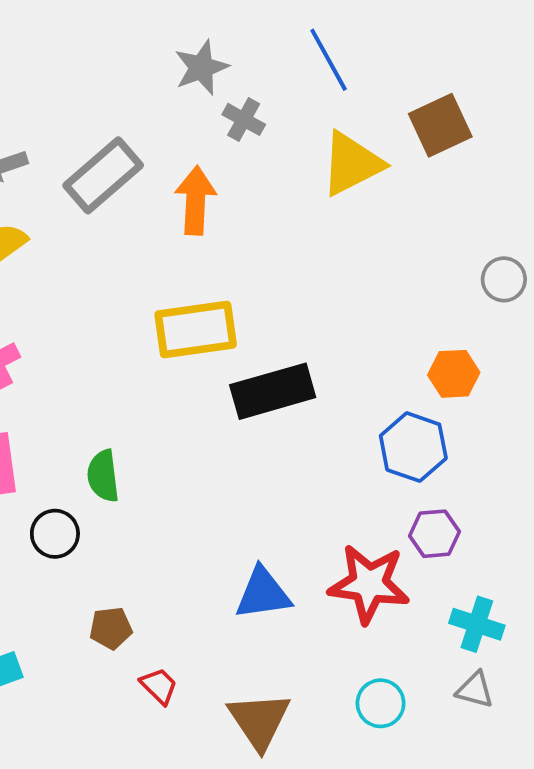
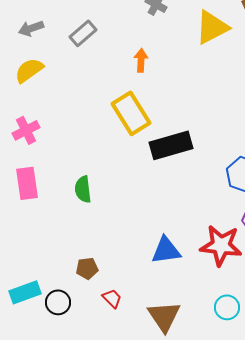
gray rectangle: (103, 175) -> (83, 33), size x0.7
orange arrow: (196, 200) -> (141, 60), moved, size x0.7
yellow rectangle: (196, 329) -> (131, 113), turned 66
black circle: (55, 534) -> (58, 302), moved

